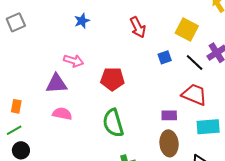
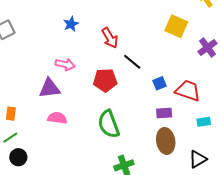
red arrow: (138, 27) -> (110, 38), moved
blue square: (165, 57) -> (159, 83), moved
black line: (195, 63) -> (132, 62), moved
cyan rectangle: (208, 127) -> (204, 122), size x0.6

